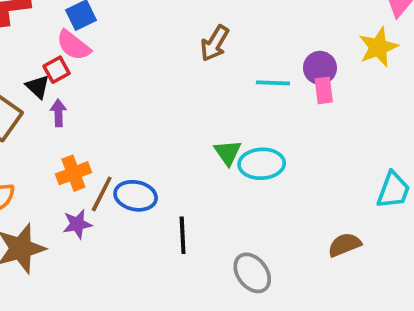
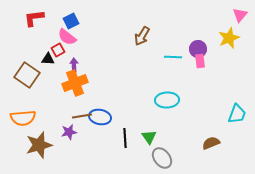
black triangle: (38, 87) -> (48, 59), turned -40
purple arrow: (58, 113) -> (74, 65), moved
green triangle: (228, 153) -> (149, 137), moved
orange cross: (73, 173) -> (75, 83), moved, size x1.4
brown line: (102, 194) -> (82, 116), turned 54

